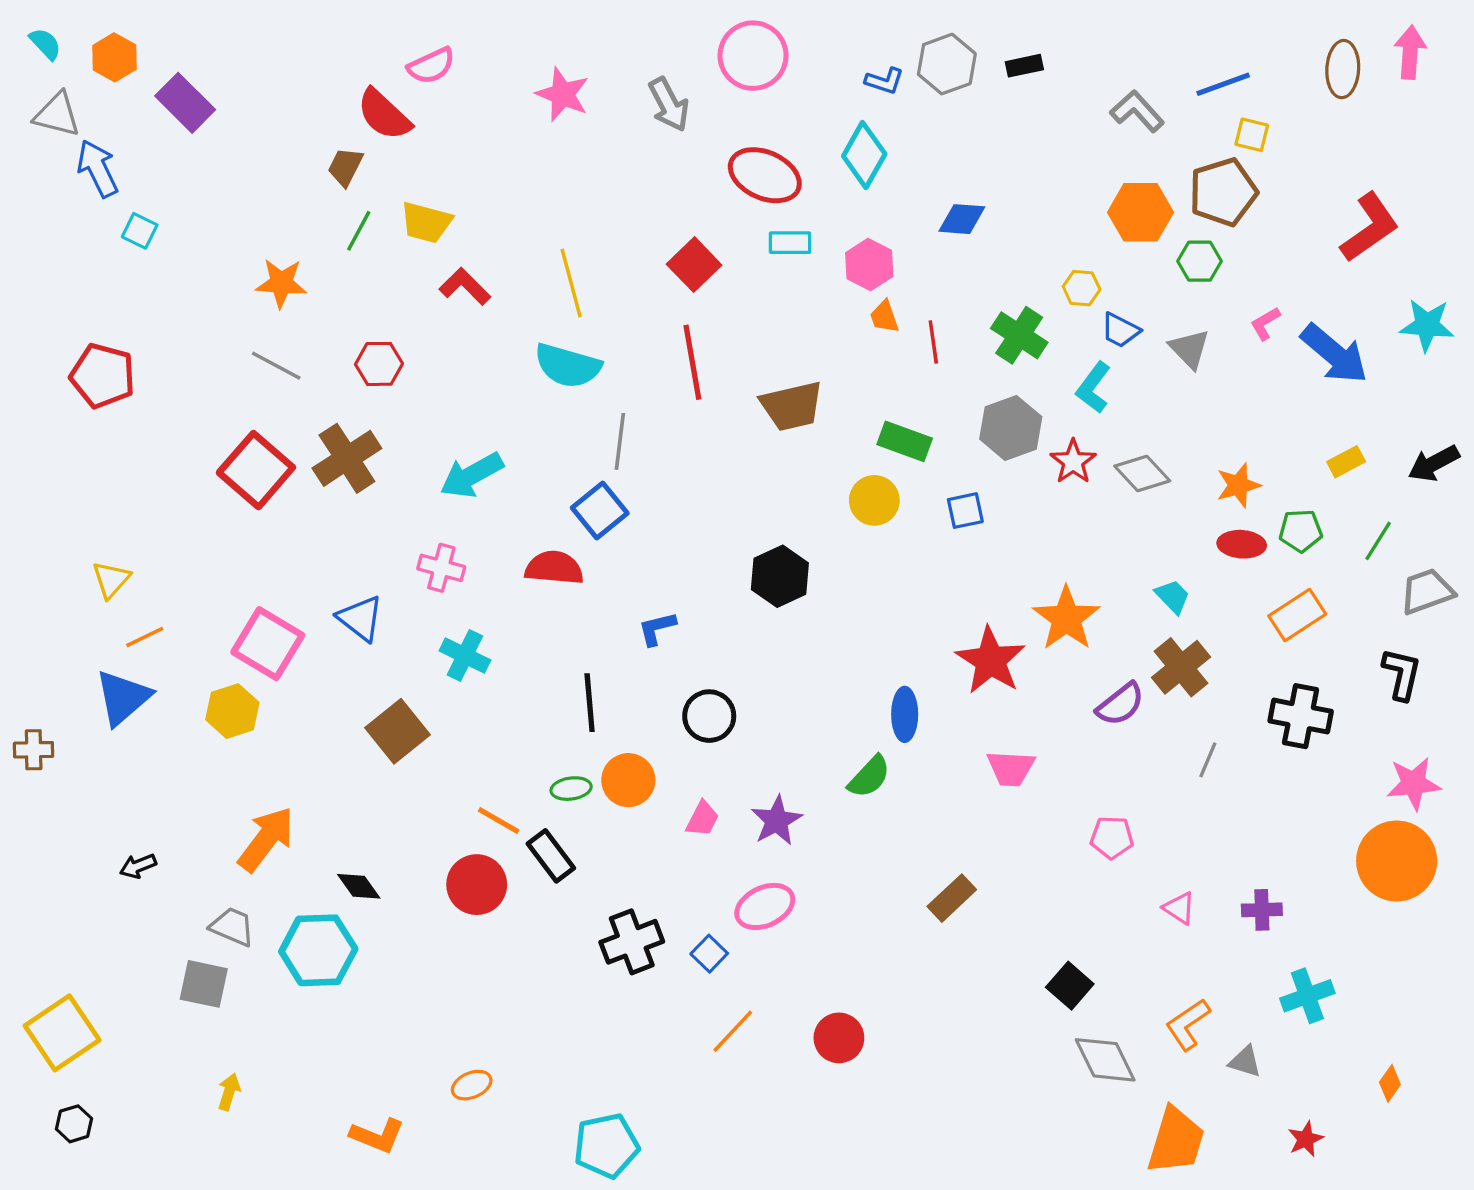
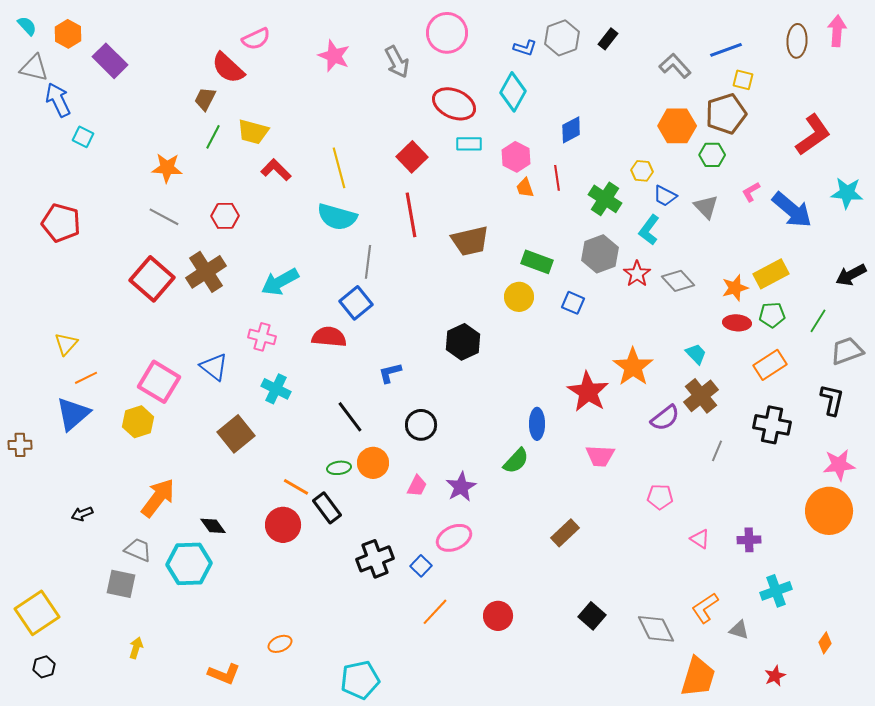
black rectangle: (1024, 66) -> (608, 39), turned -40
blue diamond: (962, 219) -> (571, 130), turned -32
red line: (933, 342) -> (557, 178), moved
yellow rectangle: (1346, 462) -> (771, 274), moved, size x1.6
blue square: (965, 511) -> (573, 303), turned 35
black line: (590, 703) -> (350, 417), turned -32
black square: (1070, 986) -> (592, 616), moved

